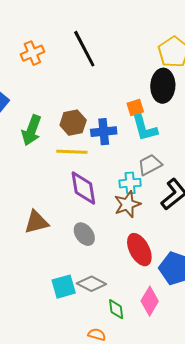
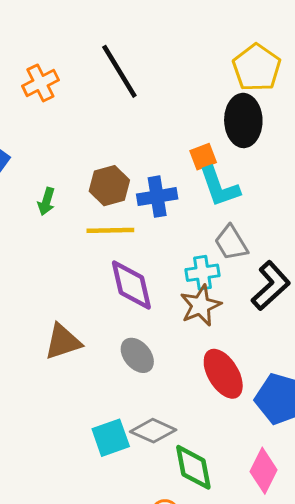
green arrow: (31, 130) -> (46, 201), size x0.6
gray trapezoid: (150, 165) -> (231, 243), turned -90
pink diamond: (150, 301) -> (263, 471), moved
green diamond: (116, 309) -> (193, 467), size x1.5

